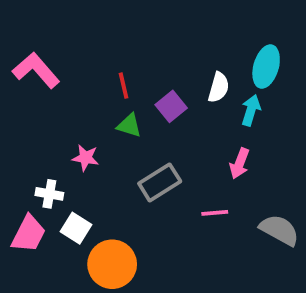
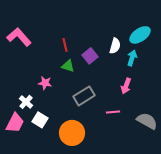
cyan ellipse: (266, 67) -> (140, 35), turned 40
white cross: (49, 194) -> (26, 102), turned 32
orange circle: (112, 264) -> (72, 133), moved

